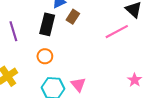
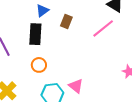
brown rectangle: (73, 17) -> (66, 22), moved

